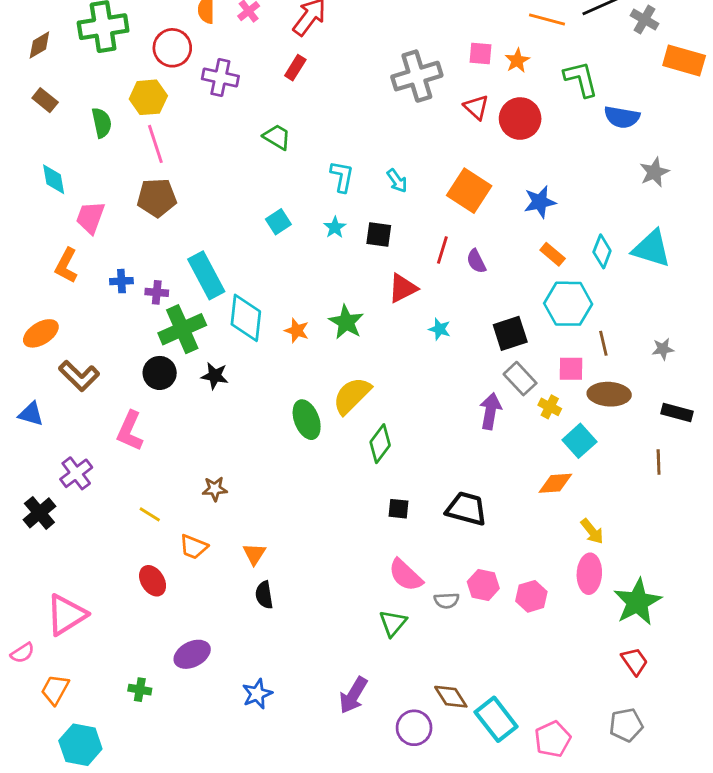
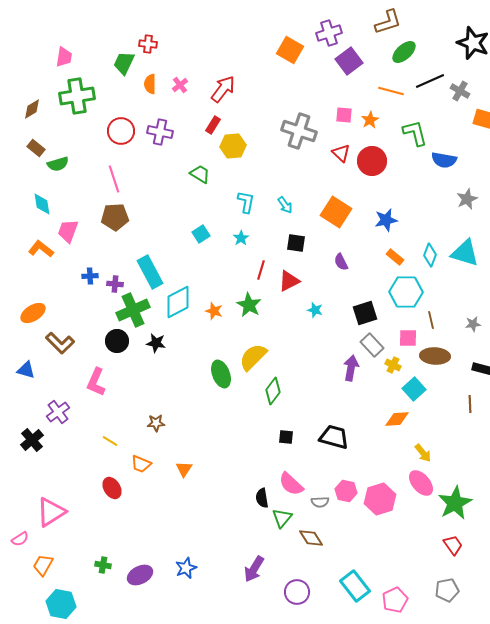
red circle: (172, 48) -> (121, 131), moved
gray cross: (417, 76) -> (299, 131), turned 36
yellow hexagon: (148, 97) -> (233, 146), moved
green semicircle: (102, 123) -> (58, 164), moved, turned 85
black square: (379, 234) -> (296, 243), moved
red line: (442, 250) -> (261, 270), moved
orange L-shape: (66, 266) -> (41, 249), moved, turned 100
cyan diamond: (246, 318) -> (178, 302), turned 56
pink ellipse: (589, 574) -> (421, 483), turned -44
black semicircle: (264, 595) -> (262, 498), moved
pink hexagon: (531, 596) -> (380, 499), size x1.4
purple ellipse: (192, 654) -> (140, 575), moved
brown diamond: (451, 697) -> (311, 538), moved

